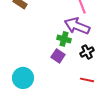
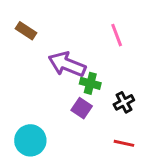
purple arrow: (77, 26) -> (67, 64), moved

